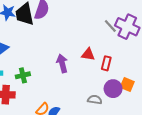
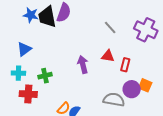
gray line: (110, 26) -> (110, 27), moved
gray semicircle: (95, 100) -> (114, 100), size x1.5

